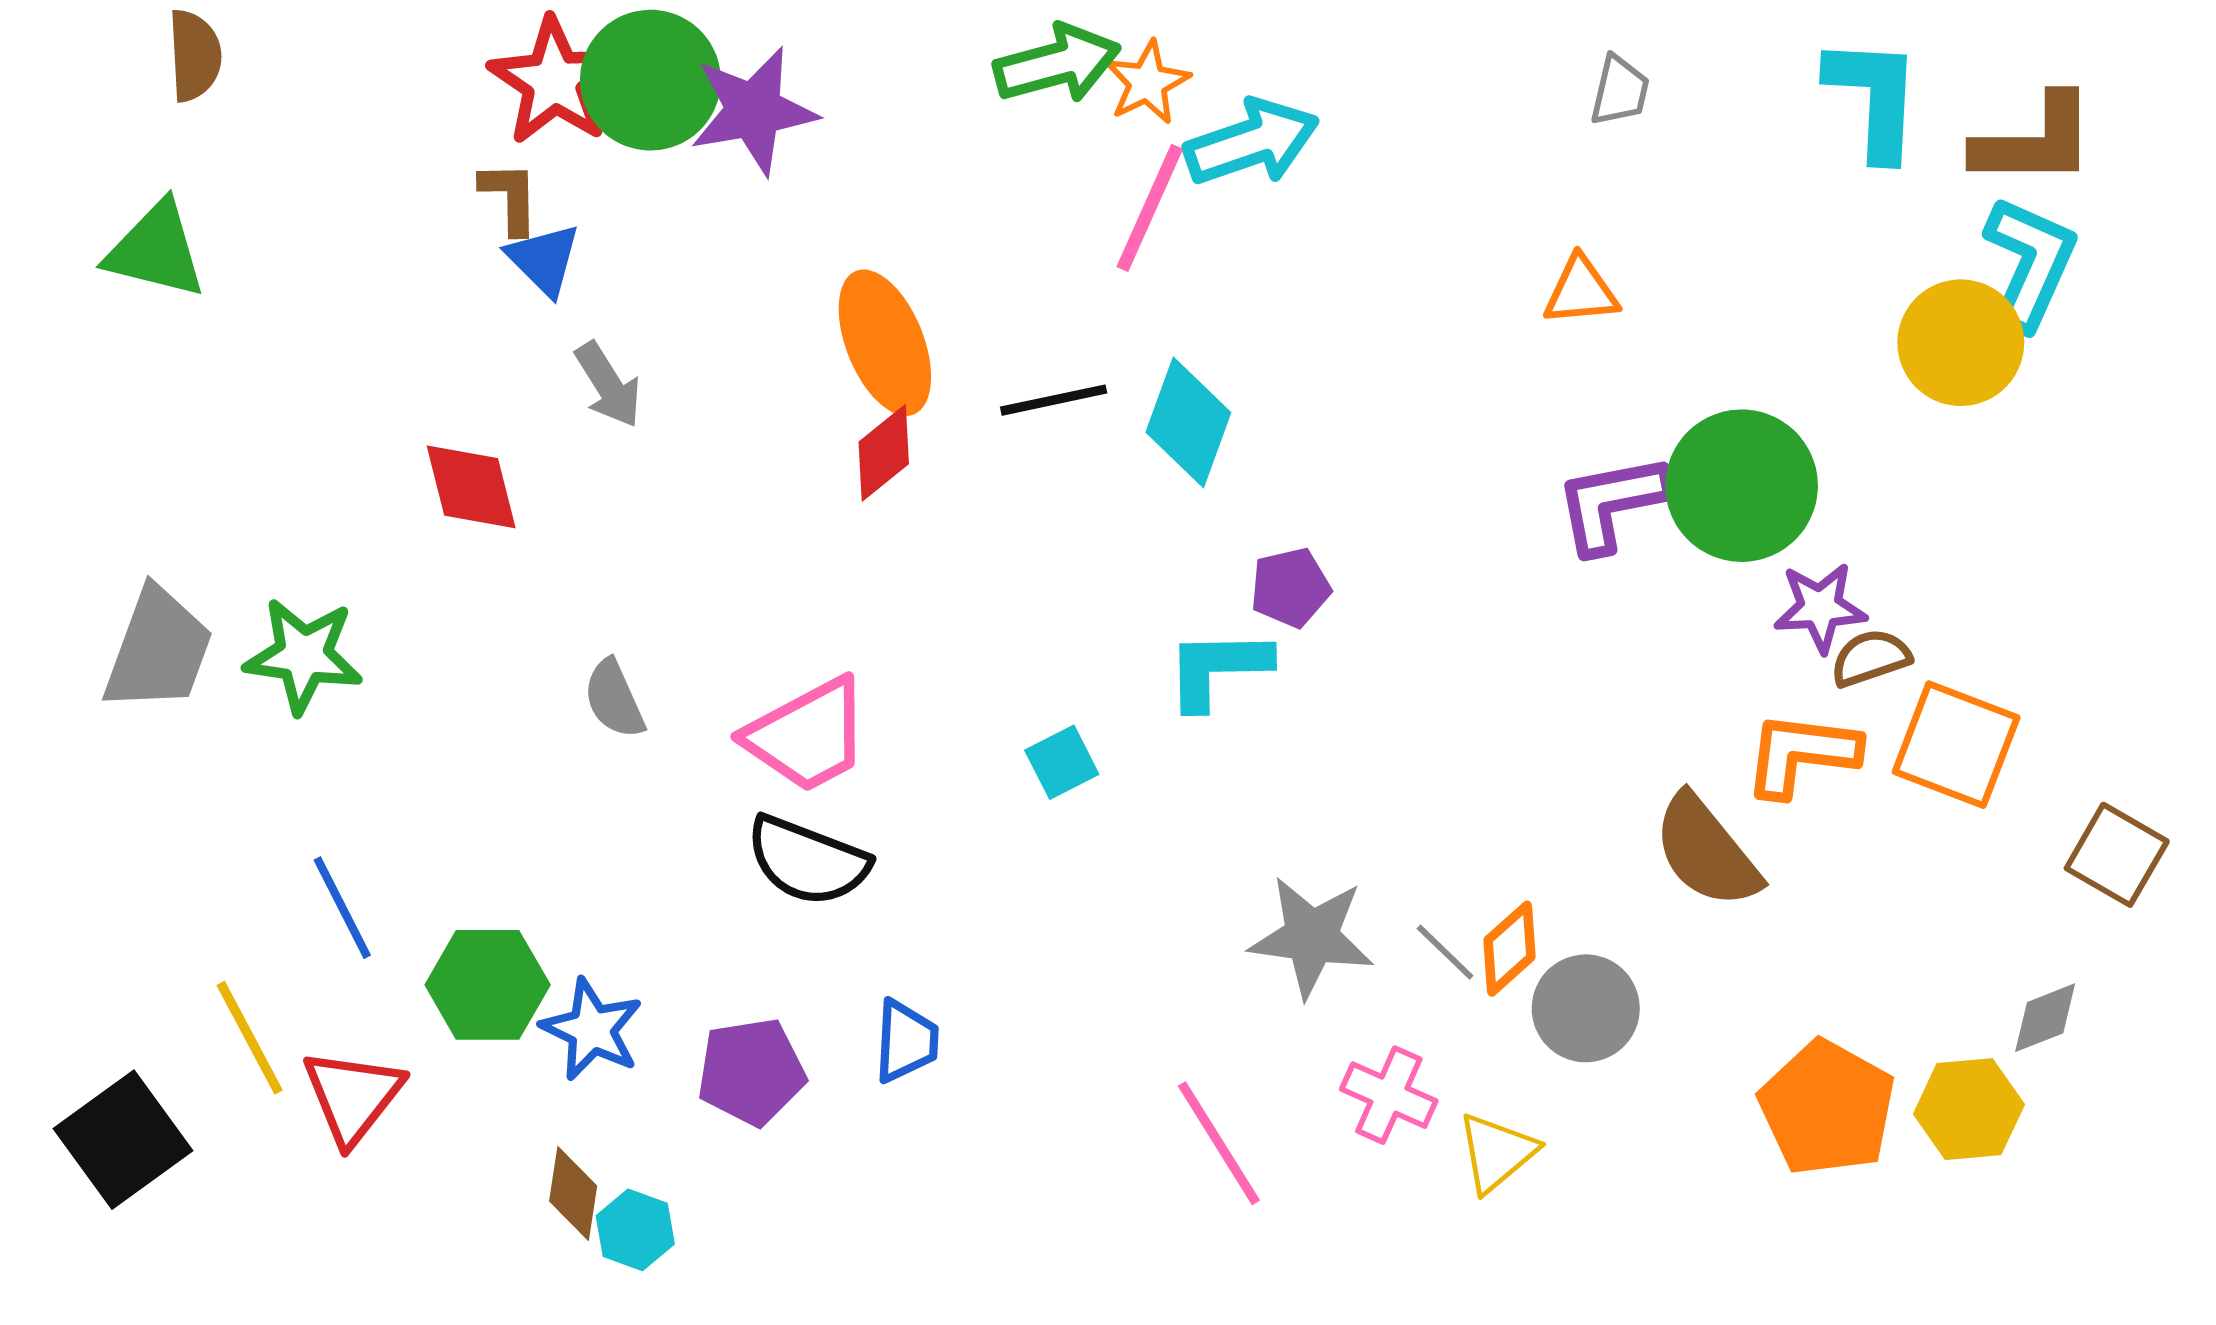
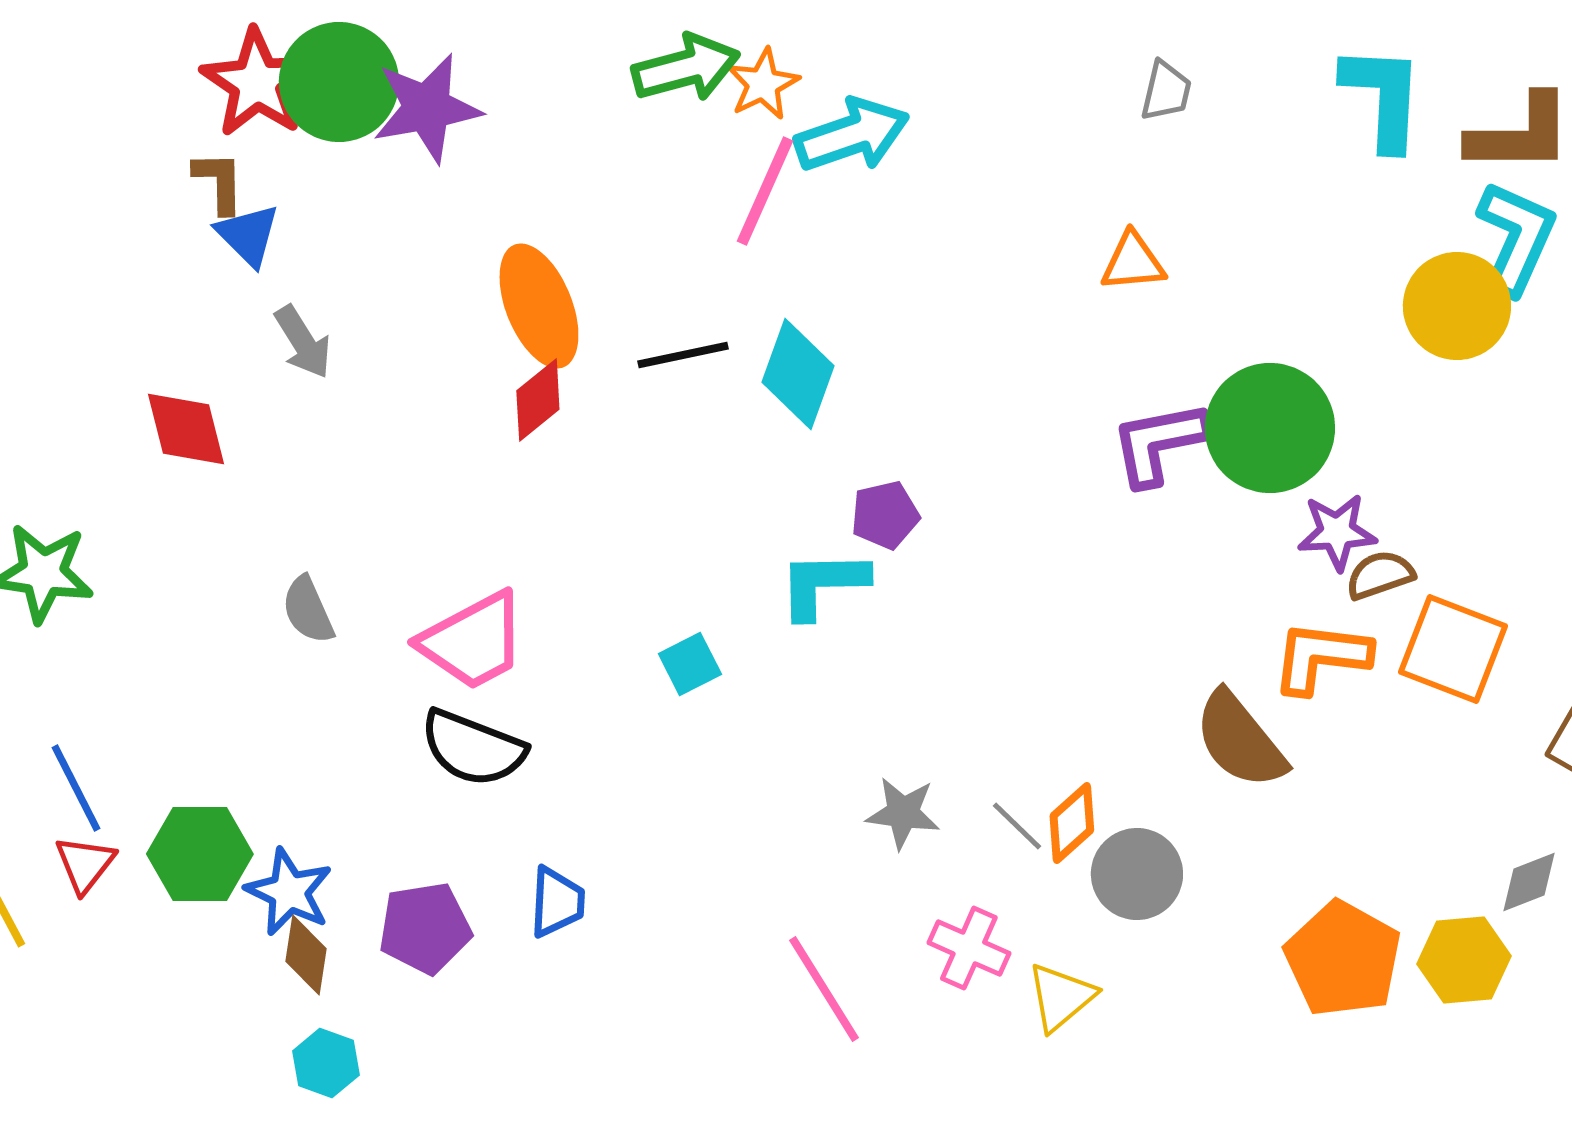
gray star: (1311, 937) -> (903, 813), size x0.7
red triangle: (353, 1096) -> (85, 864), moved, size x0.7
brown diamond: (573, 1194) -> (306, 955), moved

